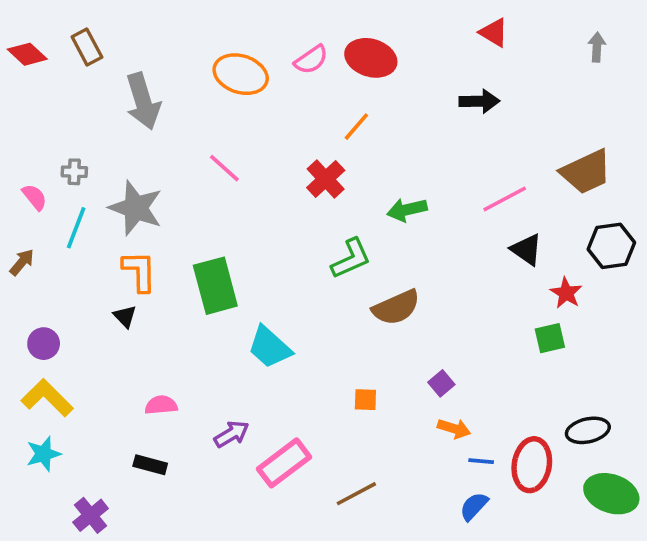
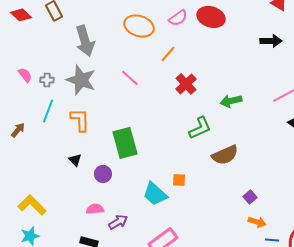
orange line: (356, 127) -> (168, 54), moved
pink semicircle: (34, 197) -> (25, 75), moved
gray star: (136, 208) -> (81, 80), moved
orange L-shape: (139, 271) -> (80, 120), moved
purple circle: (44, 344) -> (103, 174), moved
cyan trapezoid: (270, 347) -> (155, 194), moved
orange square: (365, 400) -> (179, 180), moved
purple arrow: (232, 434) -> (118, 222), moved

